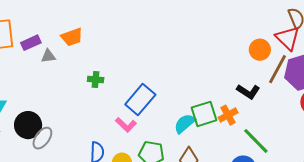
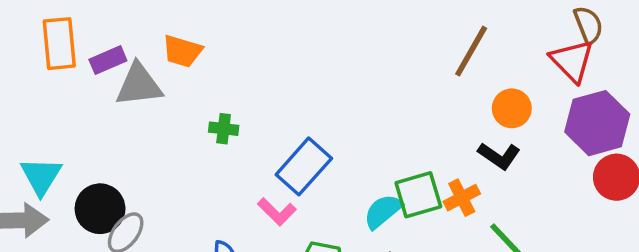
orange trapezoid: (72, 37) -> (182, 51), turned 35
orange circle: (260, 50) -> (512, 108), moved
gray triangle: (48, 56) -> (139, 85), size x1.8
brown line: (277, 69) -> (471, 51), moved

